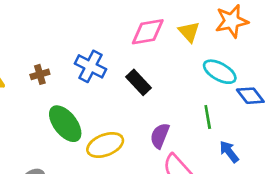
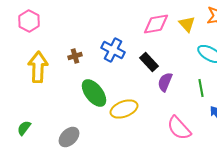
purple semicircle: (160, 136) -> (165, 82), moved

